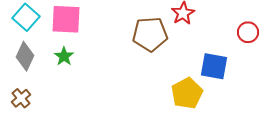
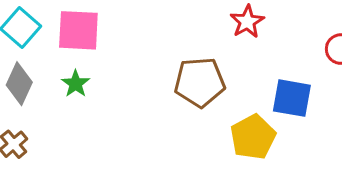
brown pentagon: (150, 34) -> (200, 82), moved

